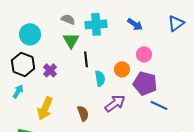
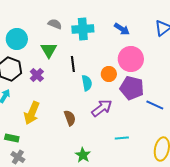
green triangle: (71, 40) -> (49, 50), moved
pink circle: (144, 54) -> (131, 59), size x1.6
blue line: (159, 105) -> (155, 105), moved

